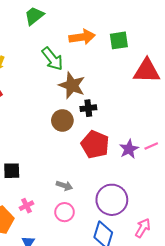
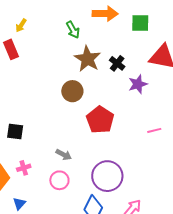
green arrow: (52, 59) -> (73, 30), size x0.7
black cross: (88, 108) -> (117, 63), moved, turned 35
purple star: (129, 149) -> (138, 84), moved

